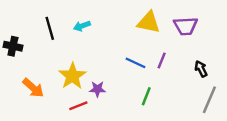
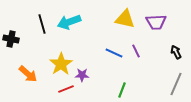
cyan arrow: (82, 26) -> (69, 22), size x1.6
purple line: (162, 60) -> (136, 51), turned -48
black arrow: (201, 69) -> (176, 52), moved
green line: (146, 96) -> (122, 90), moved

